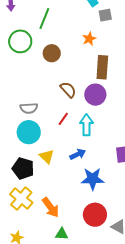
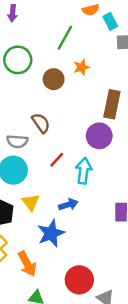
green line: (44, 18) -> (65, 38), moved
orange star: (89, 39) -> (81, 67), moved
brown semicircle: (68, 90) -> (41, 123), moved
blue star: (93, 179) -> (51, 233), moved, turned -30

